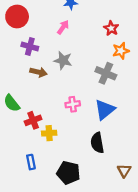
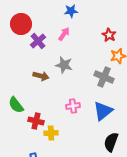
purple cross: (30, 46) -> (38, 41), moved, turned 35
red cross: (33, 120) -> (36, 121), turned 35
black semicircle: (97, 143) -> (111, 142), moved, turned 30

